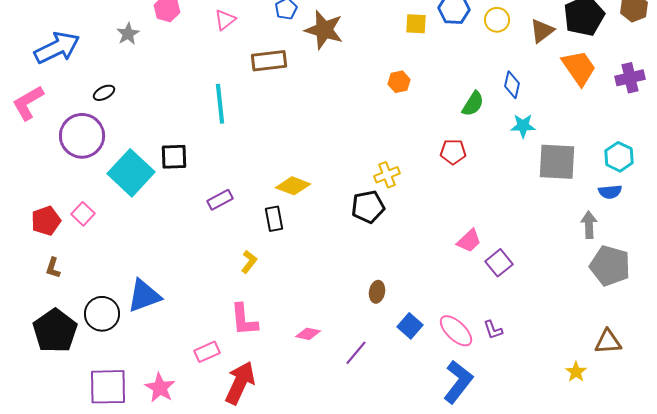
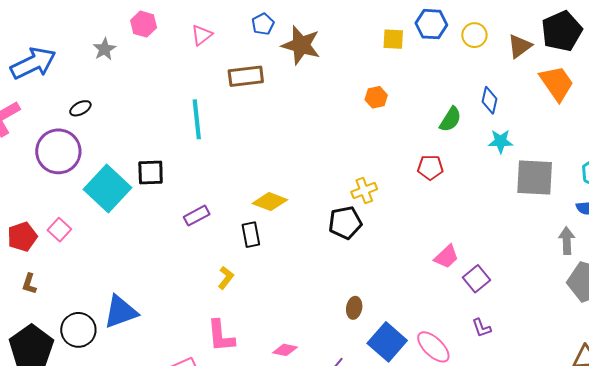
blue square: (410, 326) -> (387, 342), size x1.5
purple L-shape: (493, 330) -> (481, 328), moved

